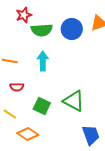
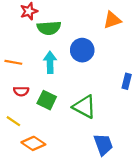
blue circle: (72, 29) -> (82, 50), moved
green square: (42, 106) -> (47, 100), moved

